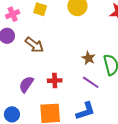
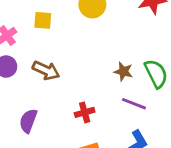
purple semicircle: (26, 84) -> (28, 121), moved

